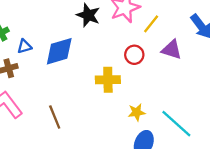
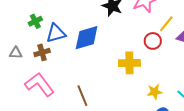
yellow line: (151, 24) -> (166, 24), moved
blue triangle: (24, 46) -> (56, 33), size x1.5

